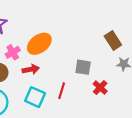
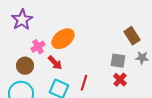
gray square: (83, 67) -> (118, 61), moved
red arrow: (31, 69) -> (55, 63), turned 56

